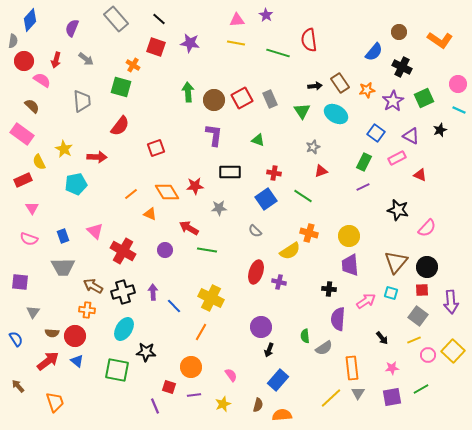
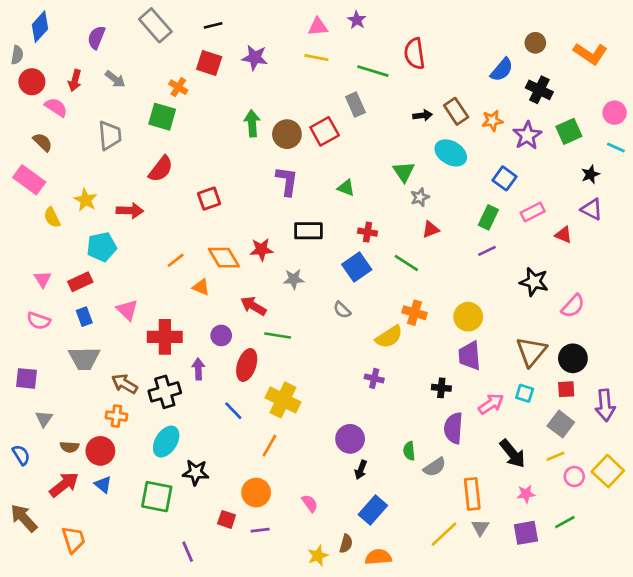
black line: (159, 19) -> (213, 25), turned -56
gray rectangle: (270, 99) -> (355, 105), moved
green triangle: (302, 111) -> (404, 172), moved
purple triangle: (411, 136) -> (592, 209), moved
red rectangle: (23, 180) -> (80, 282), moved
red cross: (123, 251) -> (165, 337), turned -30
red ellipse: (256, 272) -> (247, 365), moved
purple arrow: (153, 292) -> (198, 369), moved
black arrow: (382, 338) -> (513, 454), size x1.6
brown arrow: (18, 386) -> (24, 518), size x1.6
yellow star: (223, 404) -> (318, 556), moved
purple line: (155, 406) -> (188, 552), moved

